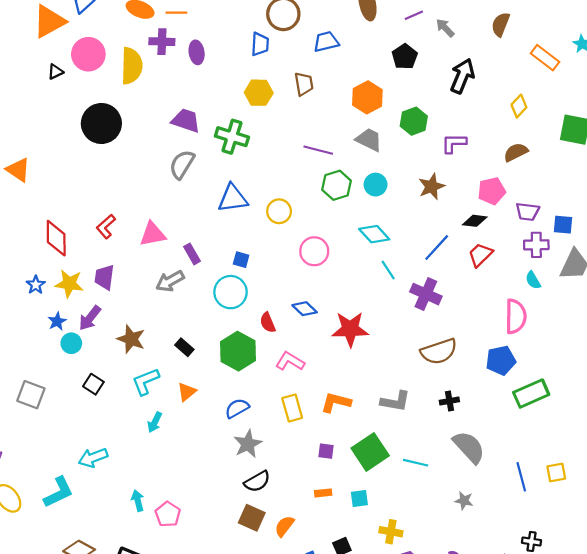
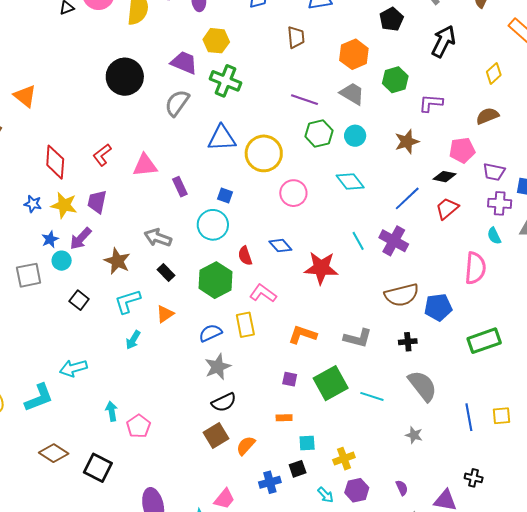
yellow hexagon: (259, 93) -> (216, 41), moved
black circle: (101, 123) -> (125, 77), moved
yellow circle: (279, 211) -> (264, 153), size x1.6
cyan line: (388, 270) -> (358, 241), moved
gray arrow: (170, 281) -> (158, 238), moved, turned 44
blue star: (36, 285) -> (33, 204), turned -30
blue pentagon: (501, 360) -> (438, 307), moved
gray square: (31, 395) -> (29, 275), moved, turned -36
yellow rectangle: (292, 408) -> (245, 325), moved
cyan square: (359, 499) -> (307, 443), moved
brown square: (252, 518) -> (216, 435), turned 30
yellow cross: (391, 532) -> (344, 459), turned -35

